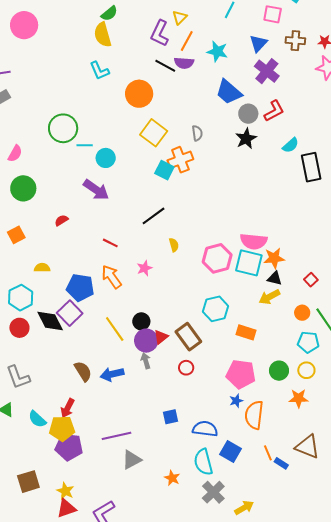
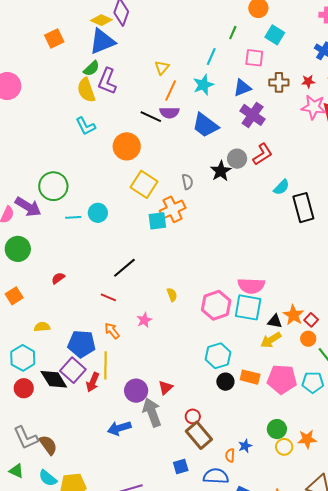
purple L-shape: (160, 33) -> (107, 81), moved
blue triangle: (258, 43) -> (242, 88), turned 30
cyan star: (217, 51) -> (203, 85), moved, turned -30
blue trapezoid: (229, 92) -> (205, 125), moved
black star: (246, 139) -> (221, 171), moved
cyan line: (85, 145) -> (73, 217), moved
cyan square: (164, 170) -> (157, 221), turned -30
purple arrow: (96, 190) -> (28, 207), moved
black line: (153, 216) -> (124, 268), moved
orange star: (274, 258) -> (294, 315), moved, turned -30
orange arrow: (112, 277) -> (112, 331), size x0.7
orange circle: (302, 313) -> (308, 339), moved
black circle: (141, 321) -> (225, 382), moved
yellow line: (115, 329) -> (105, 365), moved, turned 40
brown rectangle: (188, 337) -> (199, 435), moved
purple circle: (146, 341) -> (136, 391), moved
gray arrow: (146, 361) -> (152, 412), size x1.8
yellow circle: (306, 370) -> (284, 447), moved
brown semicircle: (83, 371) -> (48, 445), moved
green circle: (279, 371) -> (277, 429), moved
pink pentagon: (241, 374) -> (282, 379), moved
red arrow: (68, 408) -> (93, 382), moved
orange semicircle: (254, 415) -> (230, 455), moved, size x0.5

